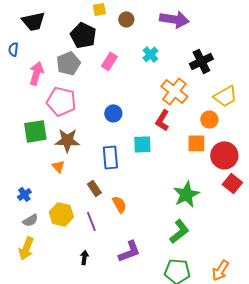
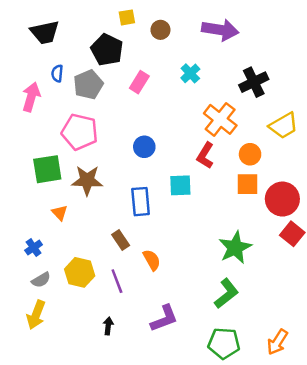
blue semicircle: (13, 49) -> (57, 73), moved
pink arrow: (36, 73) -> (31, 97), moved
orange circle: (209, 119) -> (250, 154), moved
orange triangle: (58, 166) -> (60, 213), moved

